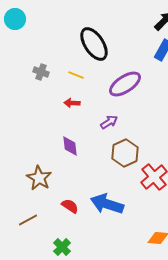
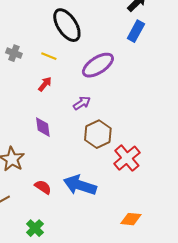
red arrow: (72, 103) -> (45, 84), turned 126

